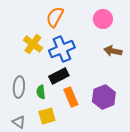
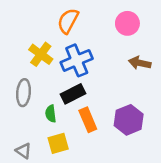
gray ellipse: (19, 87) -> (23, 93), moved

